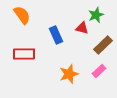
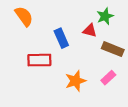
brown rectangle: (103, 45) -> (113, 49), turned 66
red rectangle: (24, 54) -> (39, 60), moved

